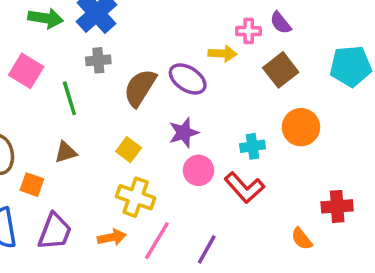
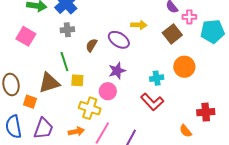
pink cross: (249, 31) -> (189, 17), moved
brown semicircle: (140, 88) -> (91, 45), size x0.6
green line: (69, 98) -> (64, 62), moved
yellow square: (129, 150) -> (77, 80), moved, turned -32
brown triangle: (66, 152) -> (49, 83), size x1.6
pink circle: (199, 170) -> (108, 91), moved

